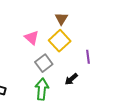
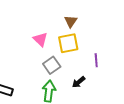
yellow square: (60, 41) -> (68, 43), turned 30

